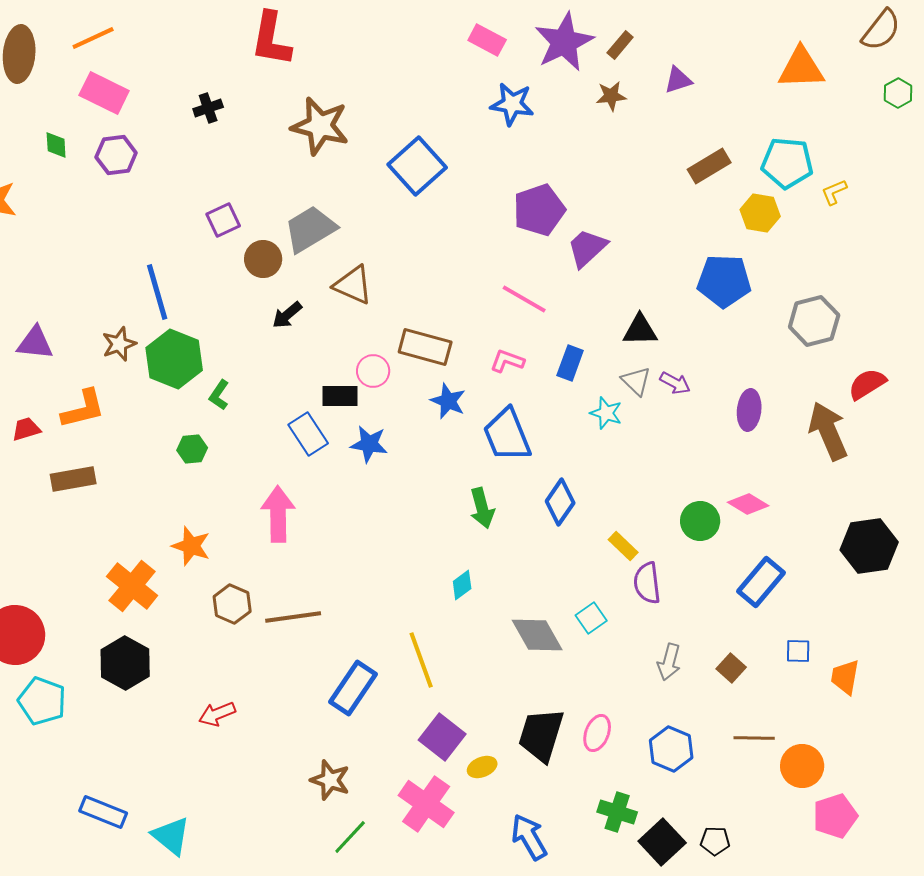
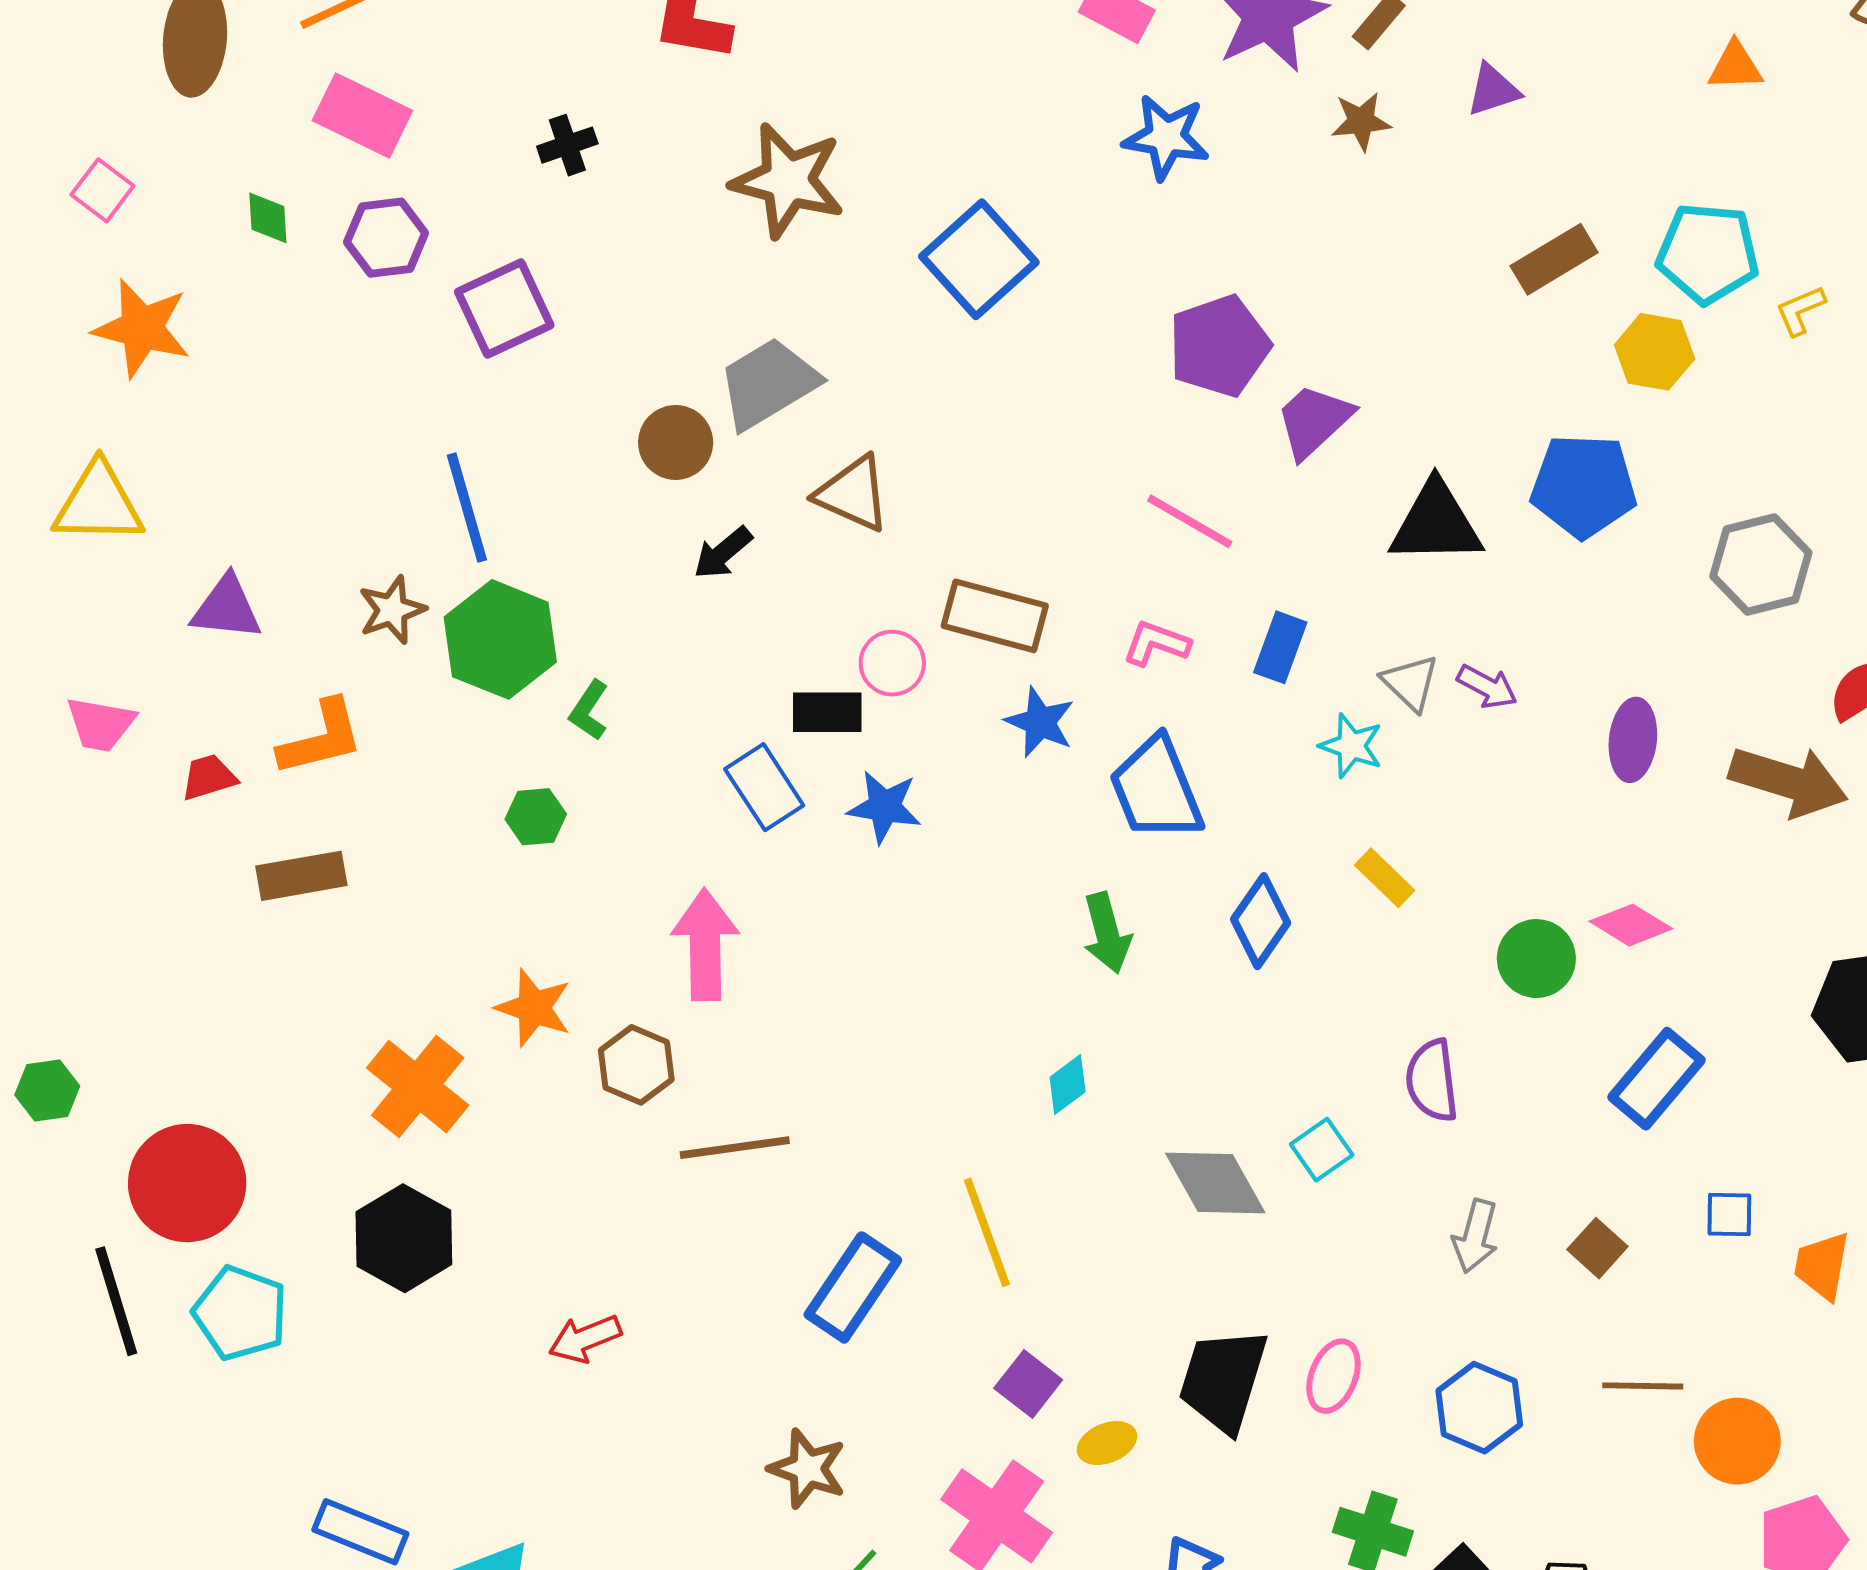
orange triangle: (801, 68) -> (1735, 66), size x0.6
purple square: (223, 220) -> (504, 309), moved, size x1.4
black triangle: (640, 330) -> (1436, 523), moved, size x1.4
brown arrow: (828, 431) -> (1788, 781), turned 130
yellow rectangle: (623, 546) -> (1385, 878), moved
brown hexagon: (232, 604) -> (636, 1065), moved
purple square: (442, 737) -> (1028, 1384), size x0.7

